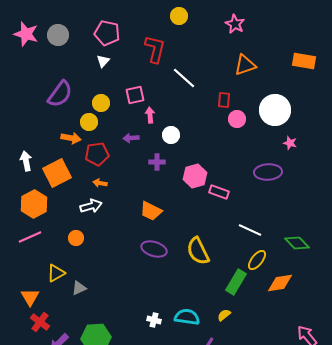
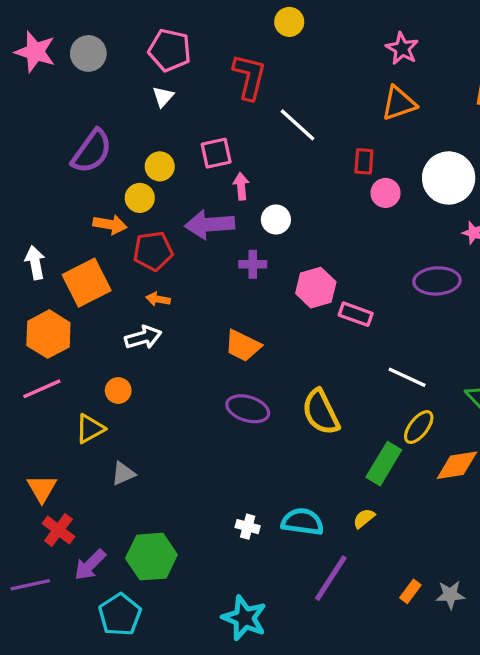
pink star: (235, 24) -> (402, 48), moved
purple arrow: (131, 138) -> (210, 224), size x1.8
yellow triangle: (56, 273) -> (90, 429), moved

